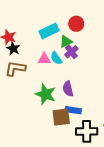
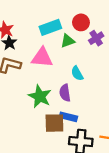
purple cross: (71, 52) -> (96, 38), moved
cyan semicircle: (56, 58) -> (77, 73), moved
pink triangle: (44, 59) -> (42, 58), size x1.5

